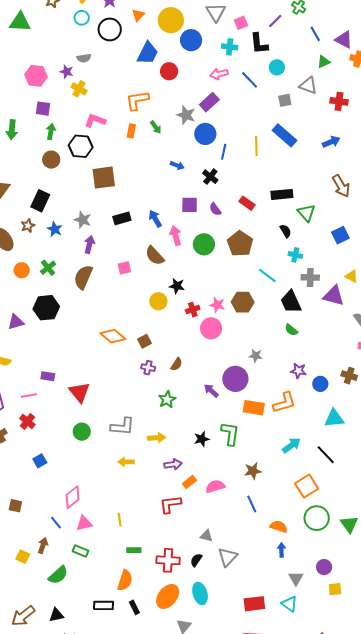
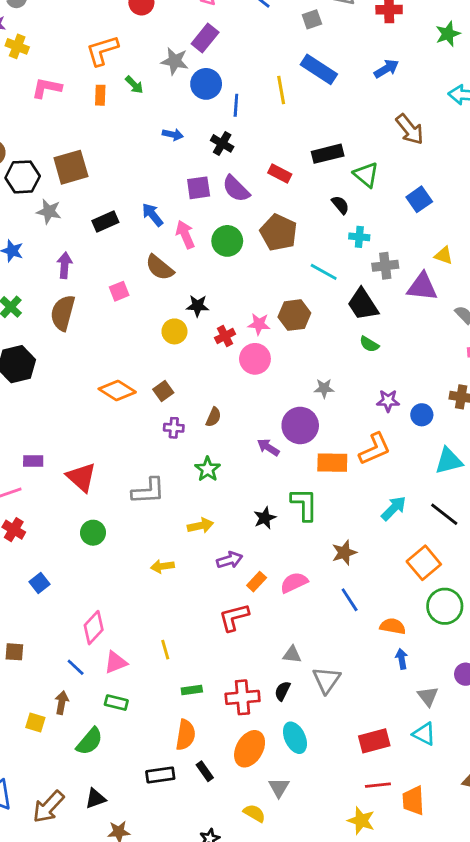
black hexagon: (81, 146) -> (23, 177), moved
purple semicircle: (215, 209) -> (236, 189), size x1.5
gray star: (83, 220) -> (49, 211), moved
gray L-shape: (122, 426) -> (148, 491), moved

